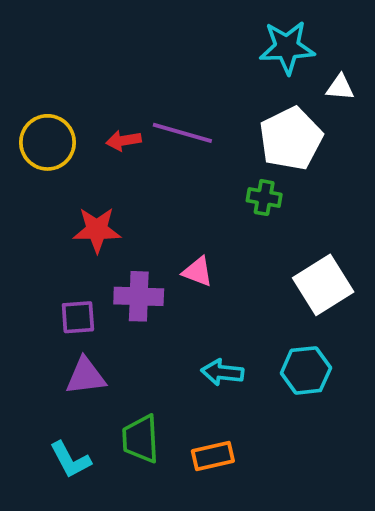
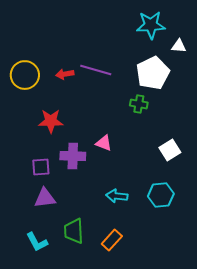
white square: (323, 285) -> (170, 150), size x0.7
orange rectangle: (213, 456) -> (112, 240), turned -35

